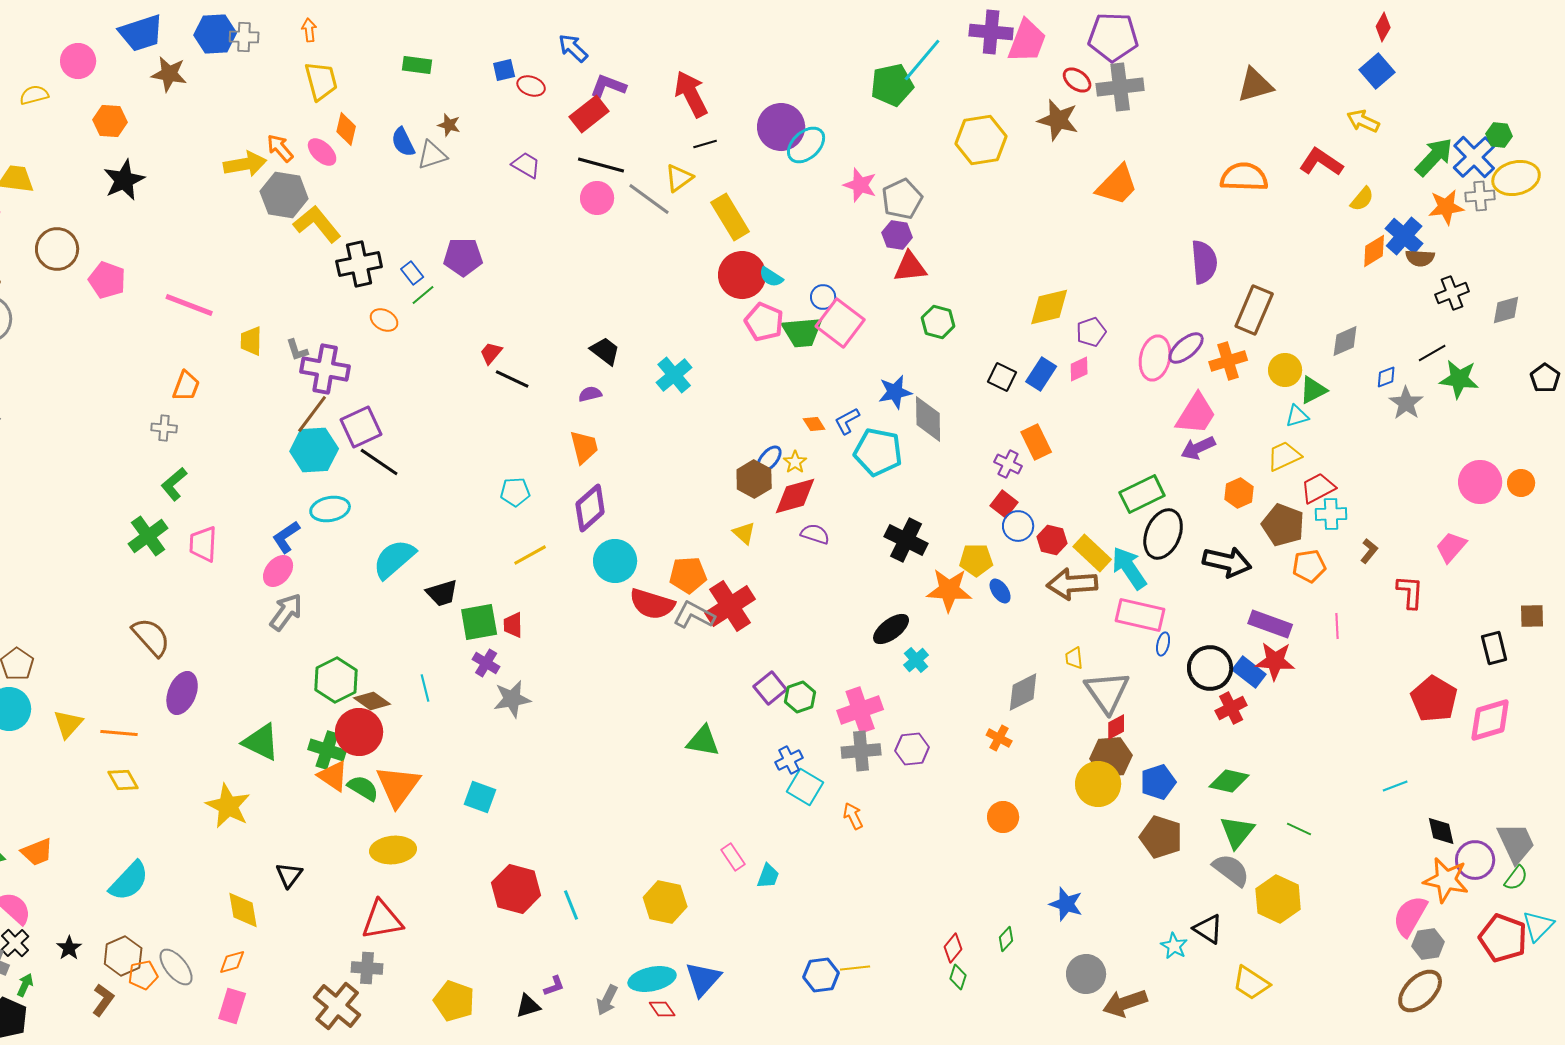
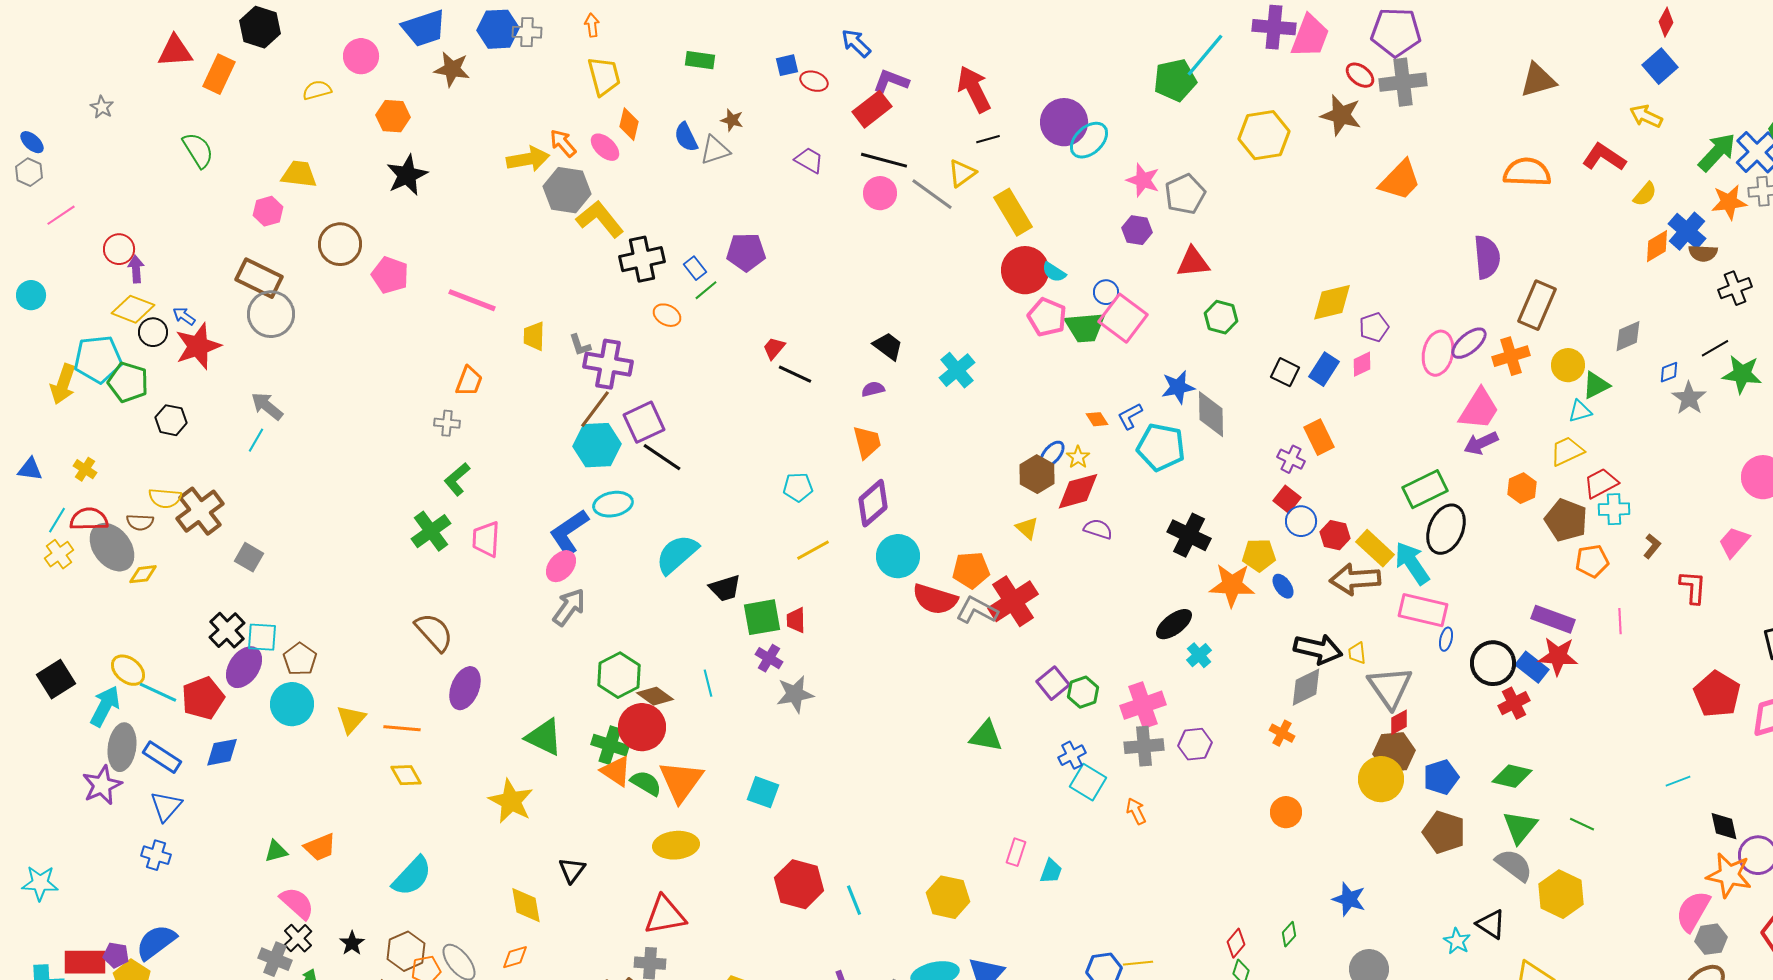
purple hexagon: (897, 235) -> (1137, 230), moved
blue L-shape: (286, 537) -> (569, 532), size x1.4
black arrow: (1227, 562) -> (1318, 649), moved
pink rectangle: (733, 857) -> (1016, 852), turned 52

